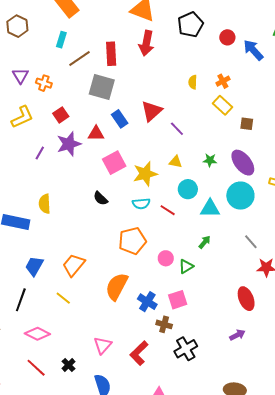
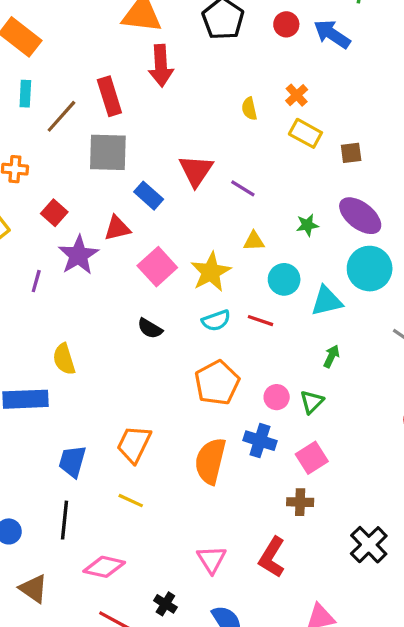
blue cross: (147, 302) -> (260, 441), moved
black cross: (186, 349) -> (369, 545), moved

